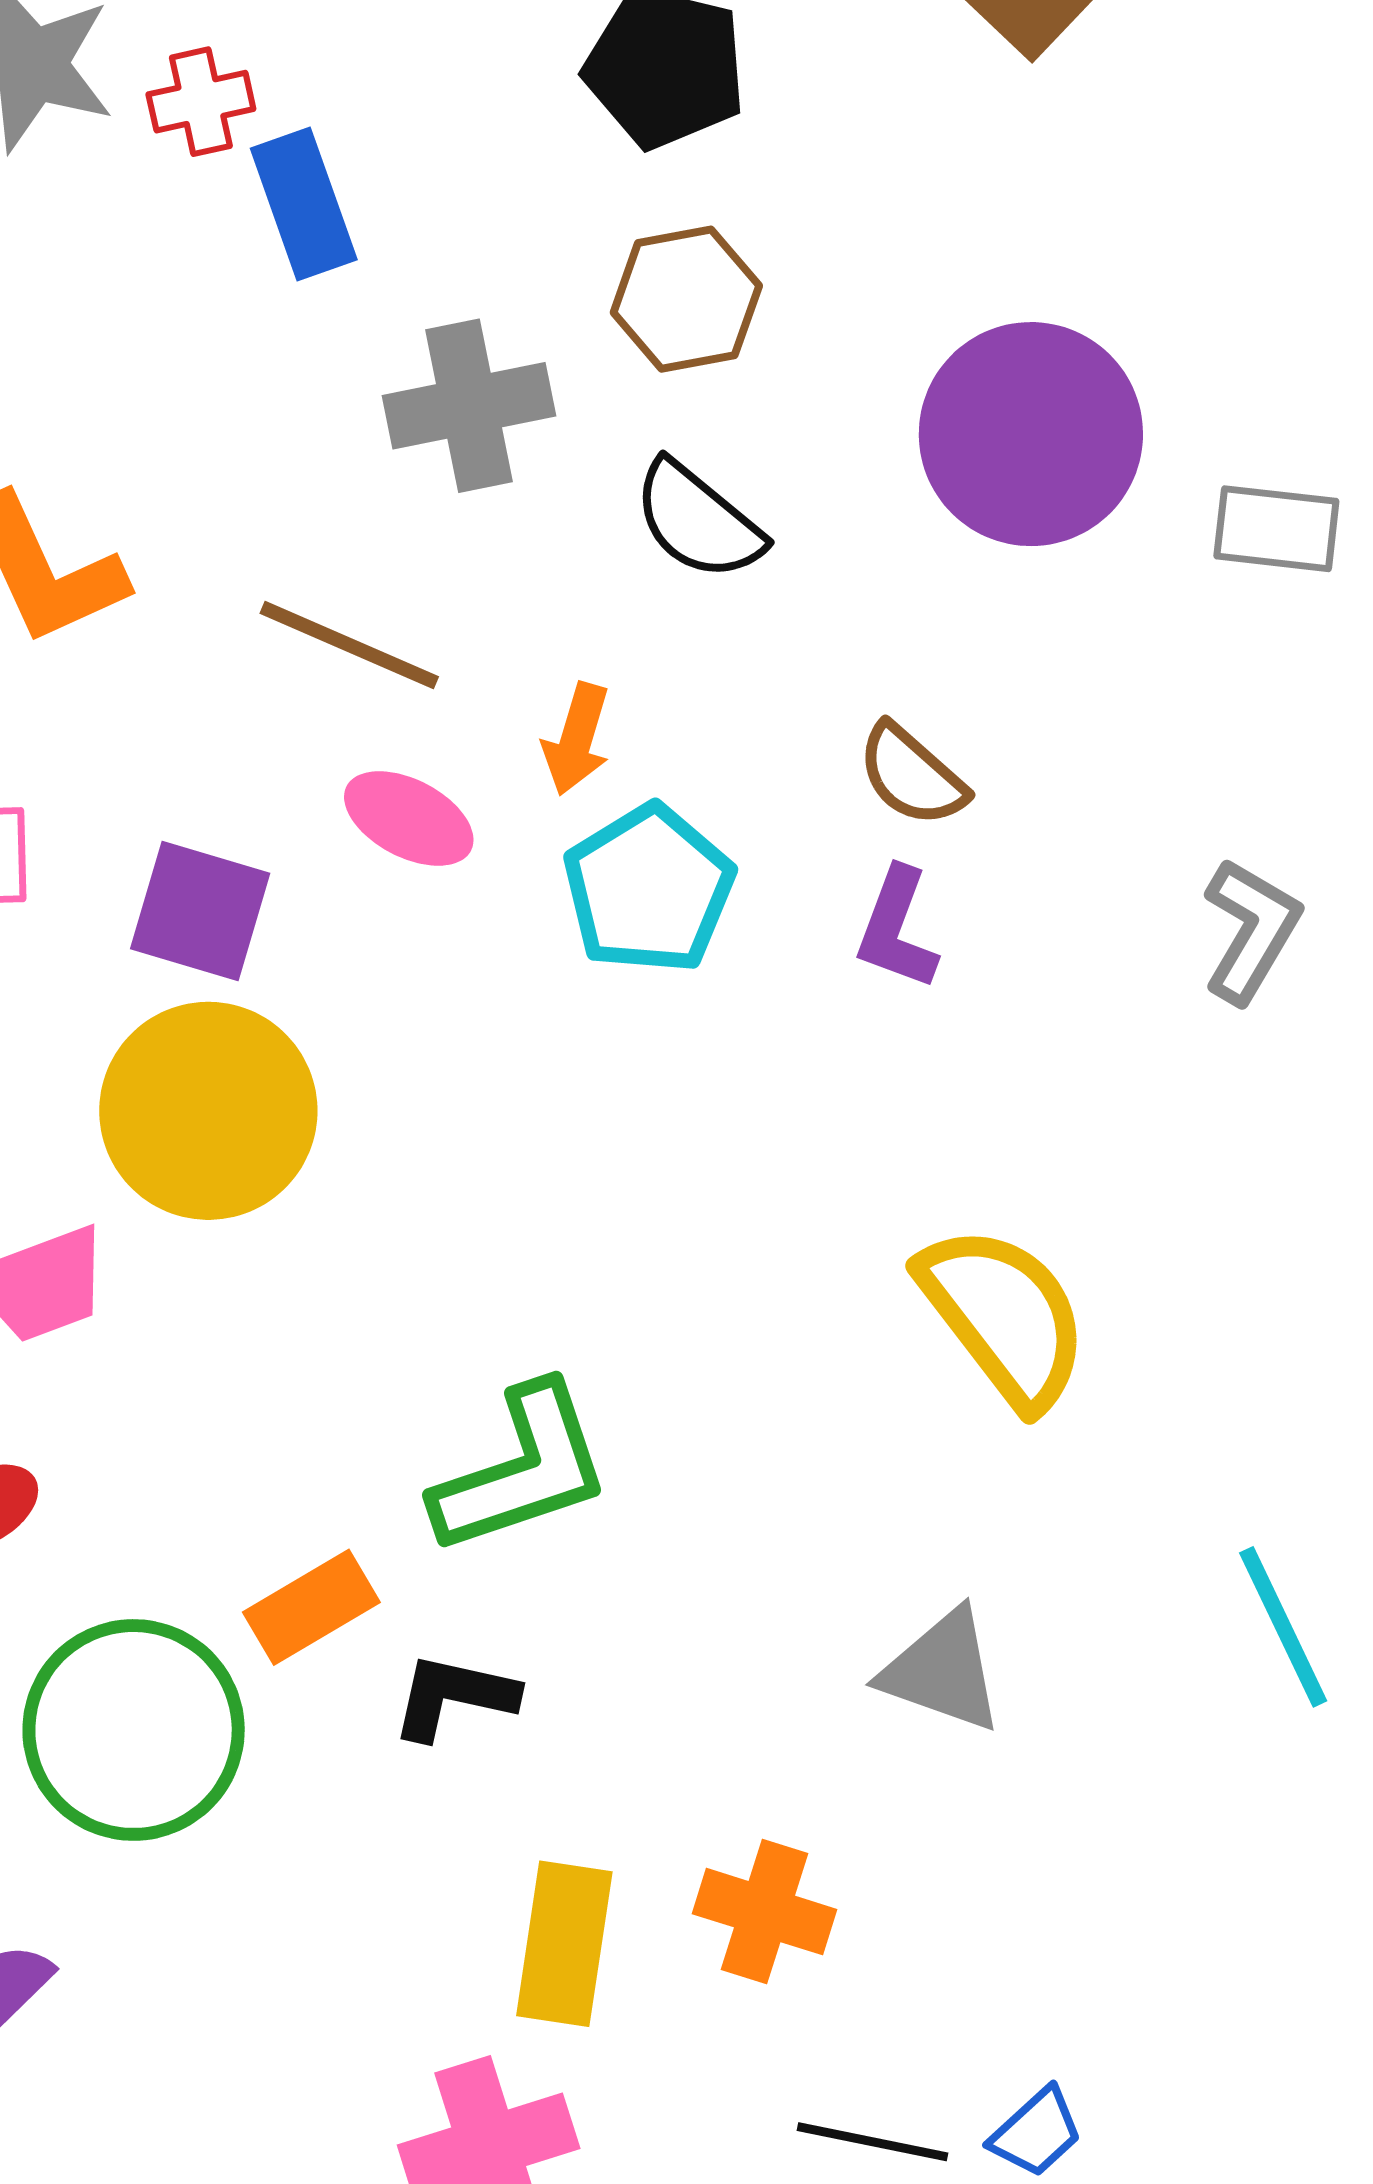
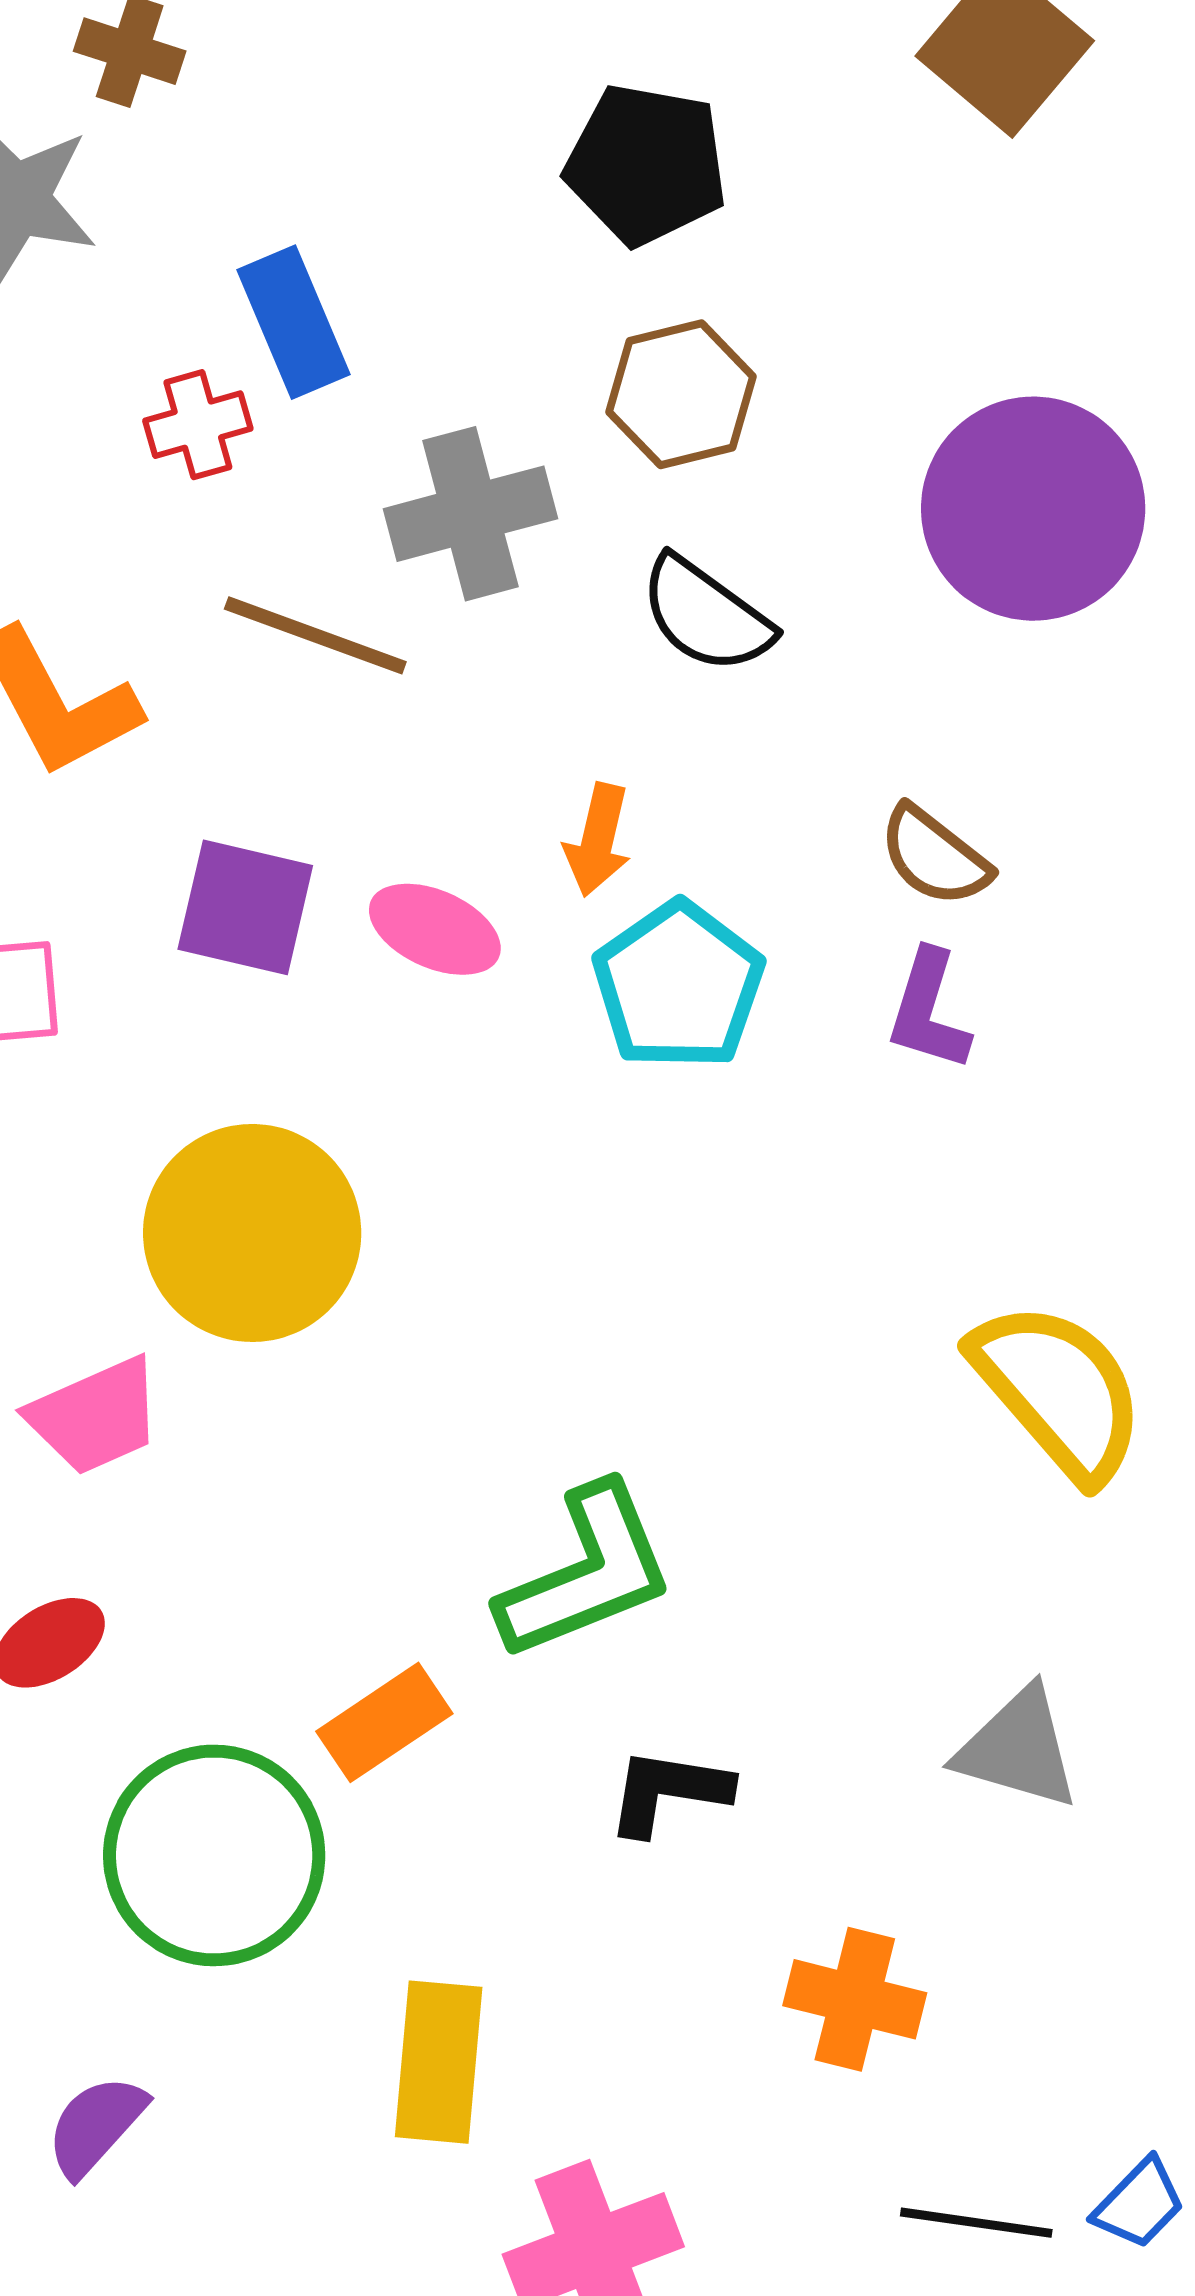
red cross: (201, 102) -> (198, 425), moved
brown line: (349, 645) -> (315, 635), moved
purple square: (200, 911) -> (245, 907), moved
black L-shape: (454, 1697) -> (668, 1791), moved
yellow rectangle: (564, 1944) -> (439, 2062), moved

